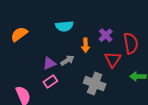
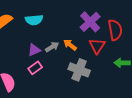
cyan semicircle: (64, 26) -> (34, 20), moved
purple cross: (106, 35) -> (90, 22), size x1.5
orange arrow: (86, 45) -> (70, 45), moved, turned 128

